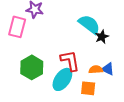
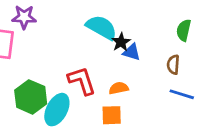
blue triangle: (108, 69) -> (132, 52), moved
cyan ellipse: (62, 79) -> (57, 110), moved

